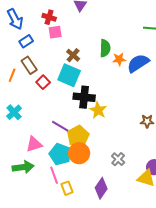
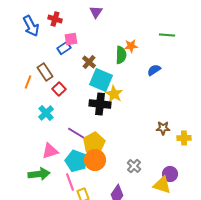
red cross: (49, 17) -> (55, 19), moved
blue rectangle: (26, 41) -> (64, 48), moved
orange star: (119, 59) -> (131, 46), moved
blue semicircle: (138, 63) -> (154, 70), size x0.6
cyan square: (69, 75) -> (101, 80), moved
yellow star: (98, 110) -> (114, 94), moved
cyan cross: (14, 112) -> (46, 113), moved

